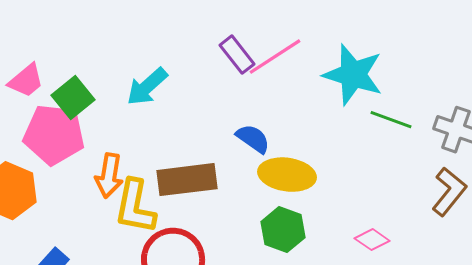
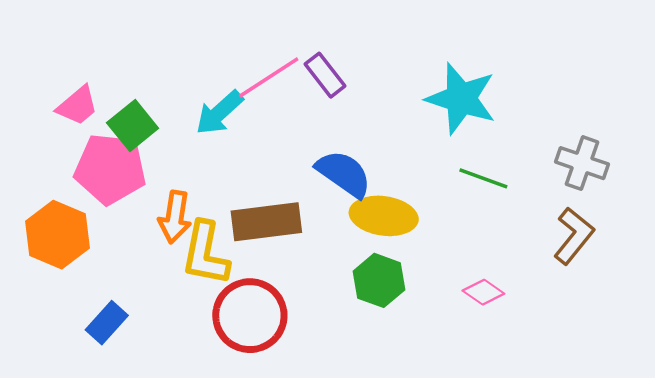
pink line: (275, 57) -> (269, 77), moved
green line: (391, 120) -> (483, 178), moved
blue semicircle: (253, 139) -> (344, 174), size x1.4

